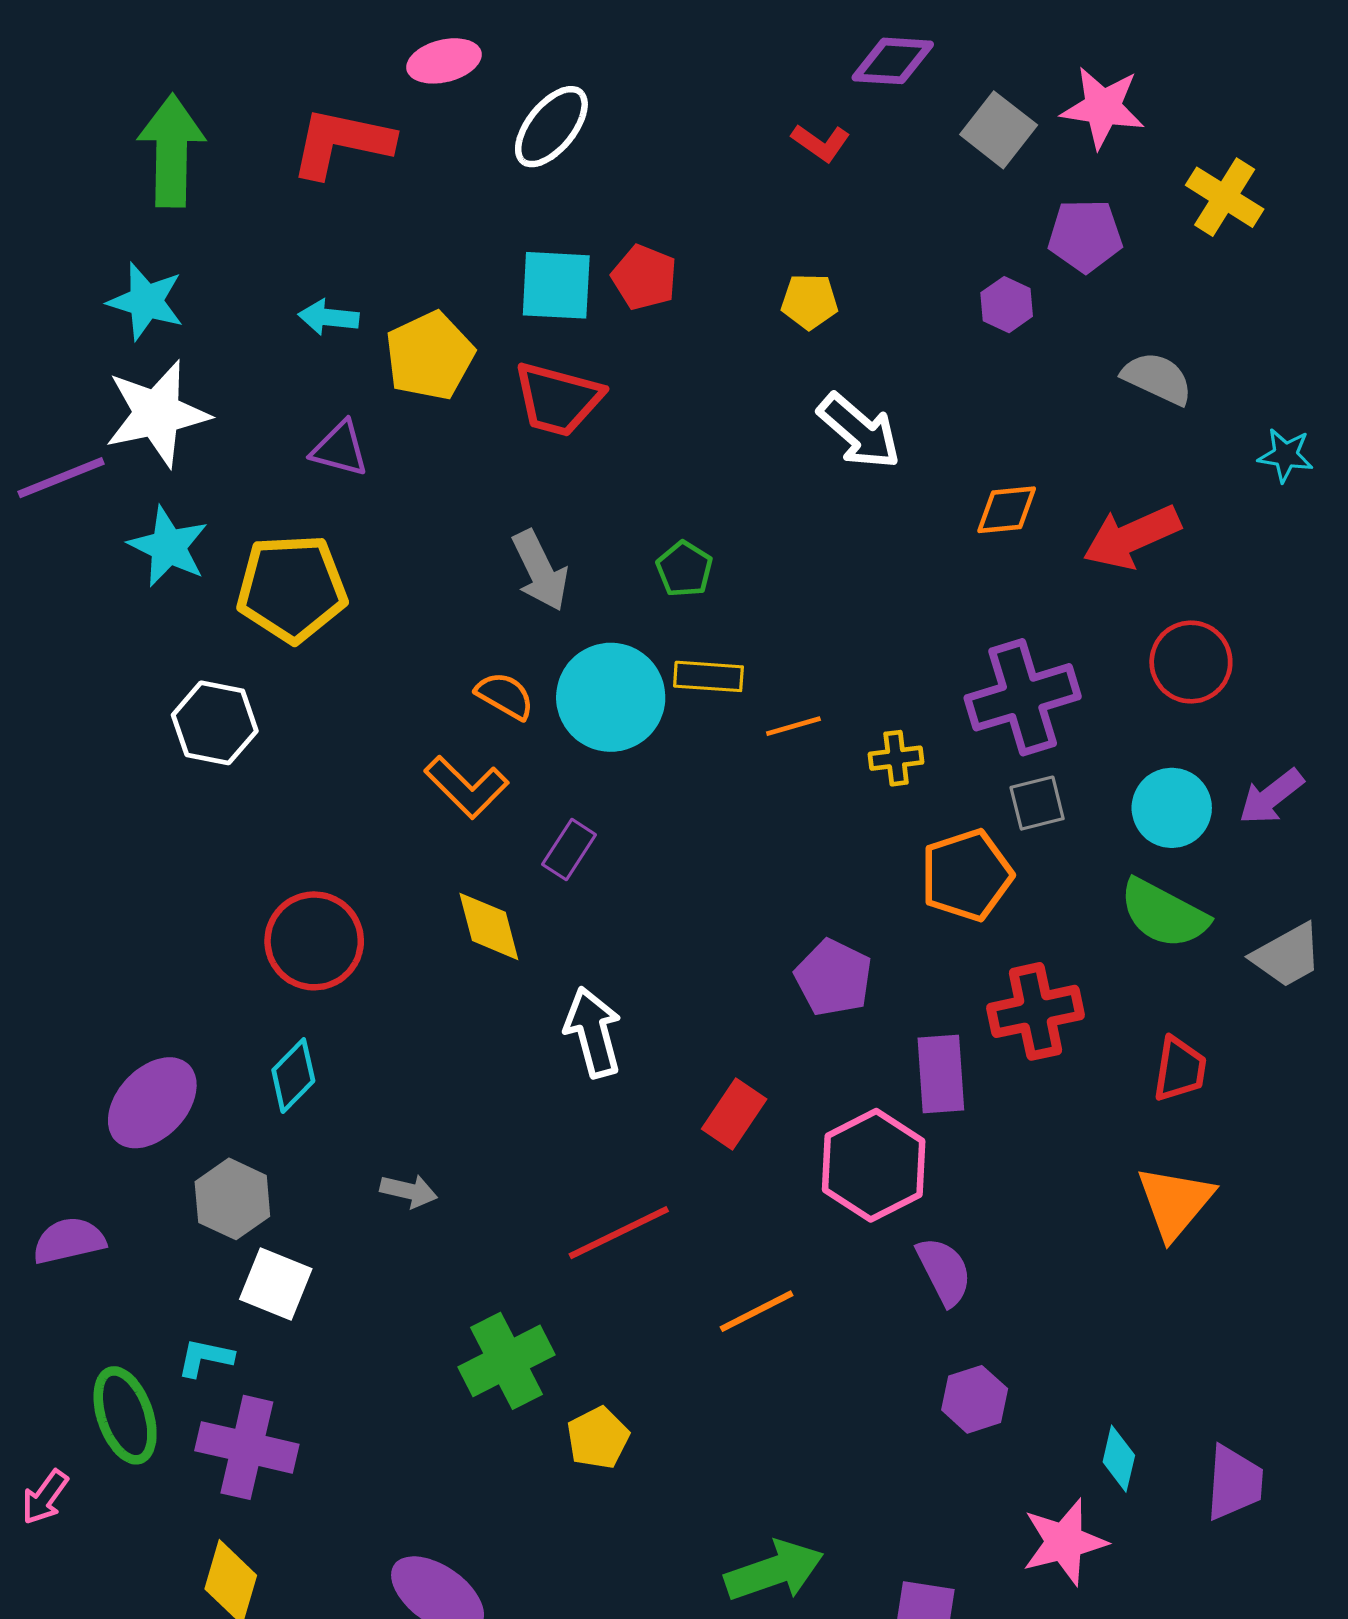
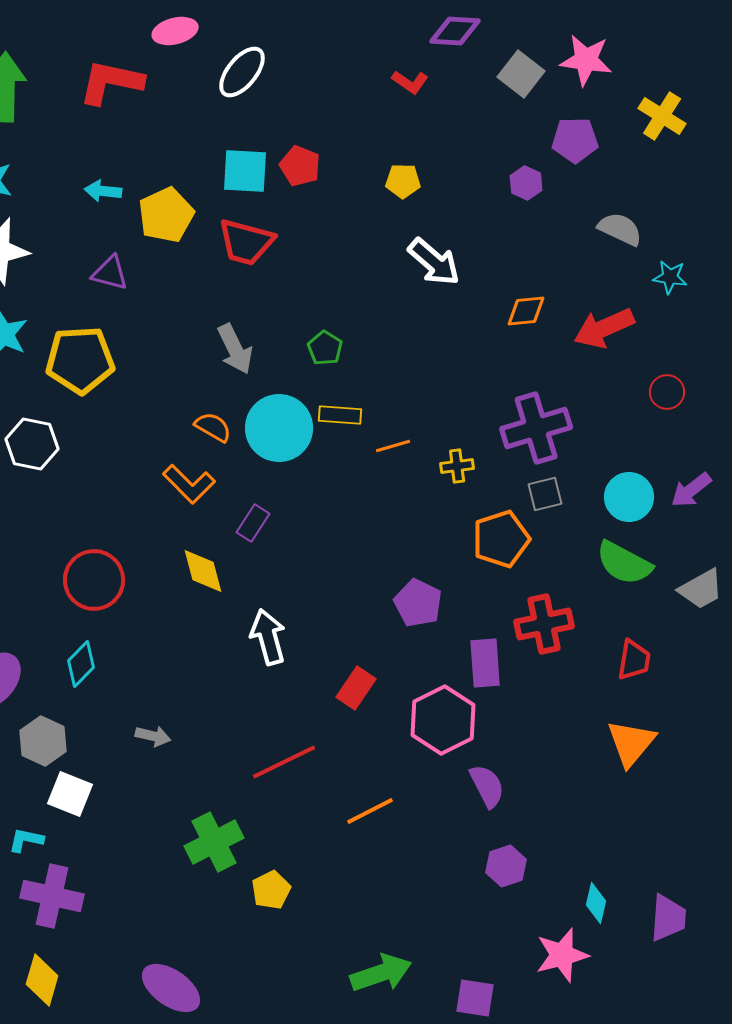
cyan star: (1286, 455) -> (670, 277), moved
red circle: (1191, 662) -> (667, 392), moved, size x0.7

